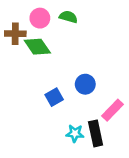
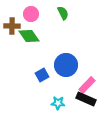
green semicircle: (68, 17) -> (63, 13), moved, turned 48
blue circle: (85, 84) -> (66, 65), size x1.5
black rectangle: (96, 133) -> (86, 99), moved, turned -54

